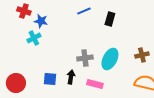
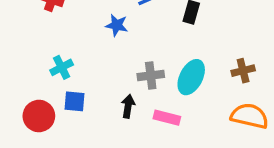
blue star: (41, 21) -> (117, 25), moved
cyan cross: (34, 38) -> (62, 67), moved
blue square: (50, 79) -> (75, 101), moved

